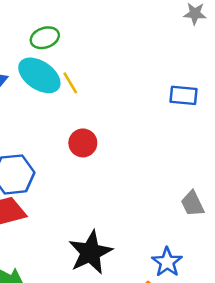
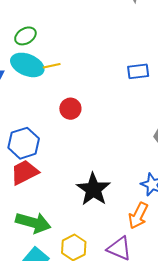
yellow line: (70, 83) -> (52, 66), turned -60
blue rectangle: (184, 95) -> (138, 71), moved

